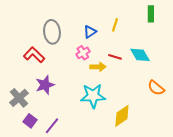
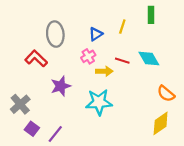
green rectangle: (151, 14) -> (151, 15), moved
purple star: (45, 85) -> (61, 86), moved
yellow diamond: (122, 116) -> (161, 123), moved

